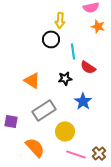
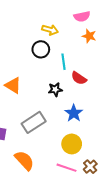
yellow arrow: (60, 20) -> (50, 30), turned -77
orange triangle: (32, 80) -> (13, 85), moved
yellow circle: (65, 131) -> (72, 144), moved

